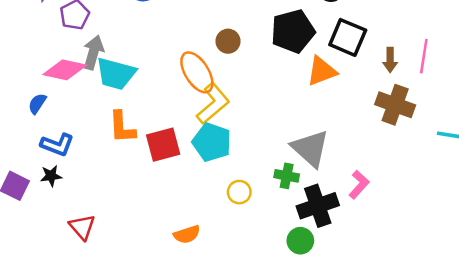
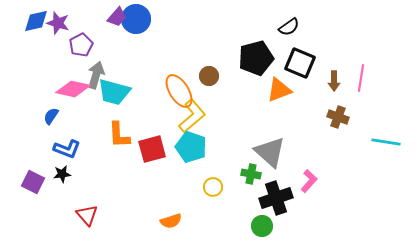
brown circle: (228, 41) -> (209, 76), moved
brown cross: (395, 105) -> (338, 117), size x0.7

